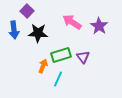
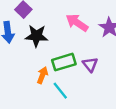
cyan line: (58, 79) -> (60, 91), turned -63

